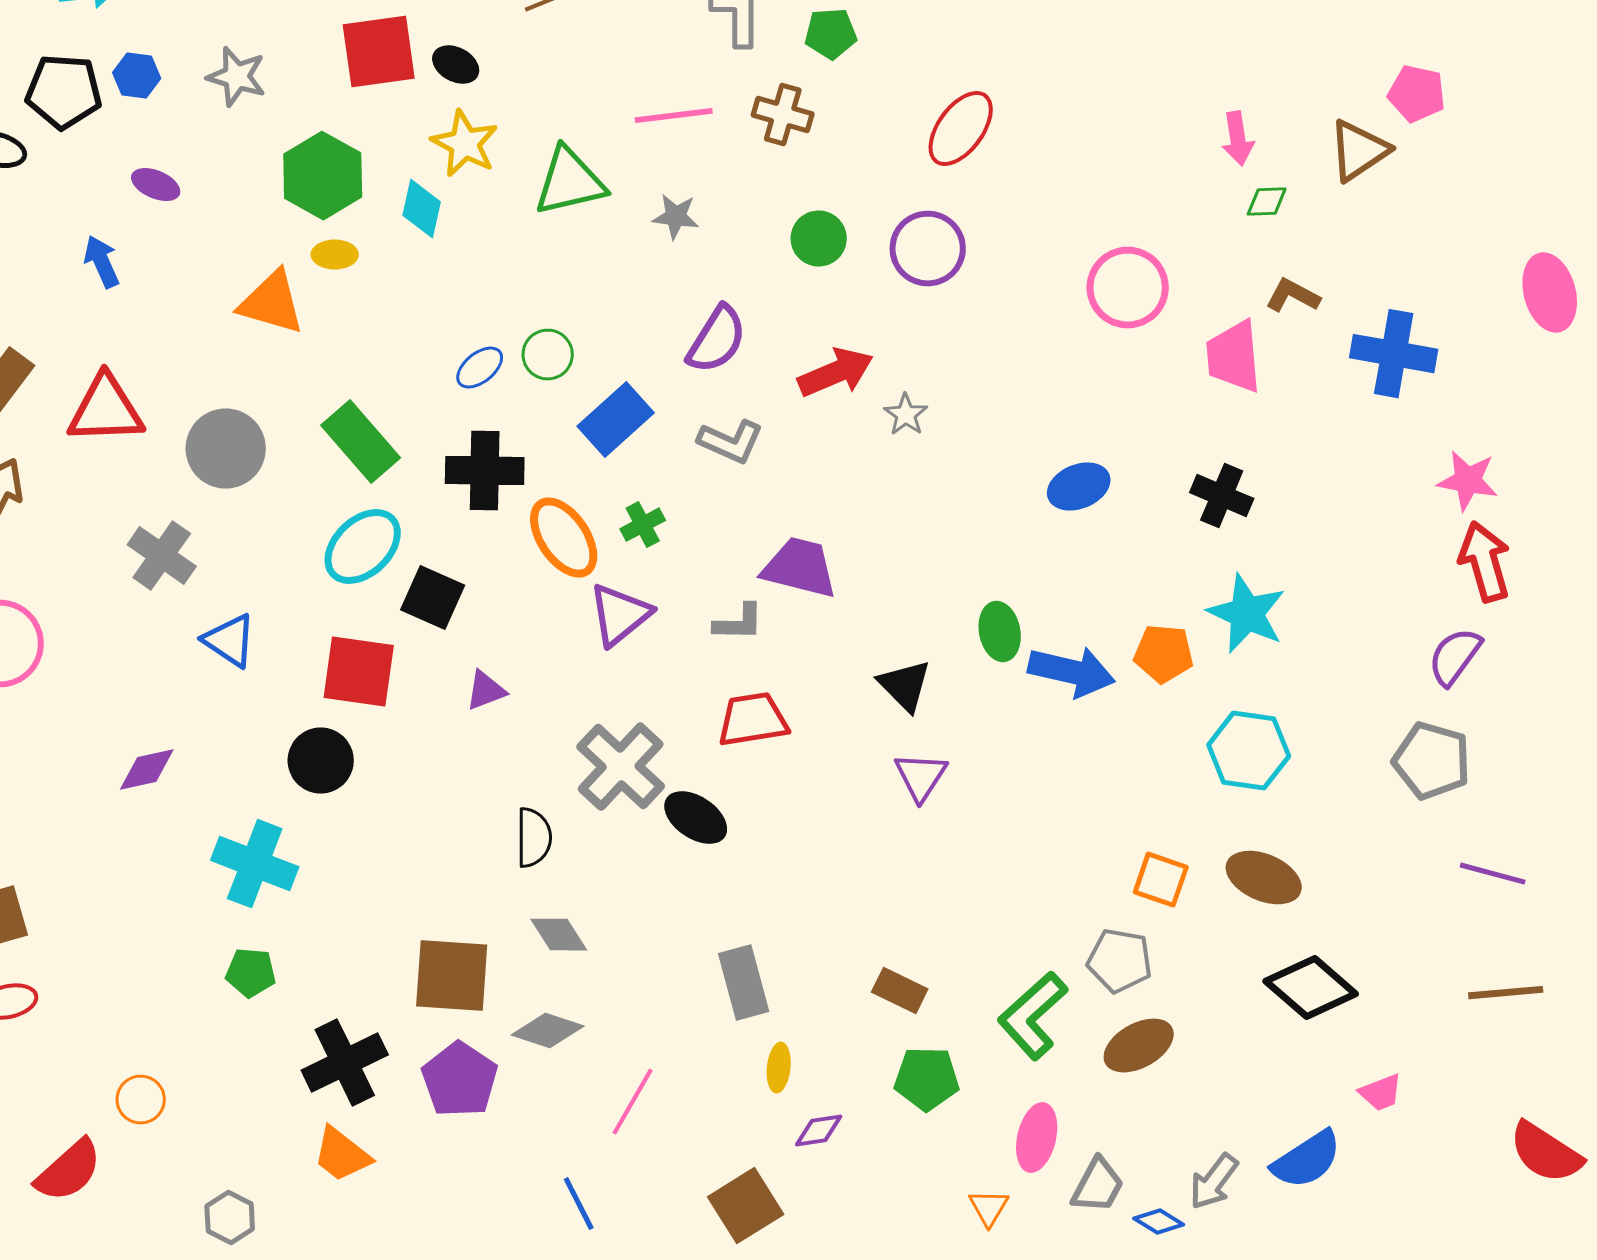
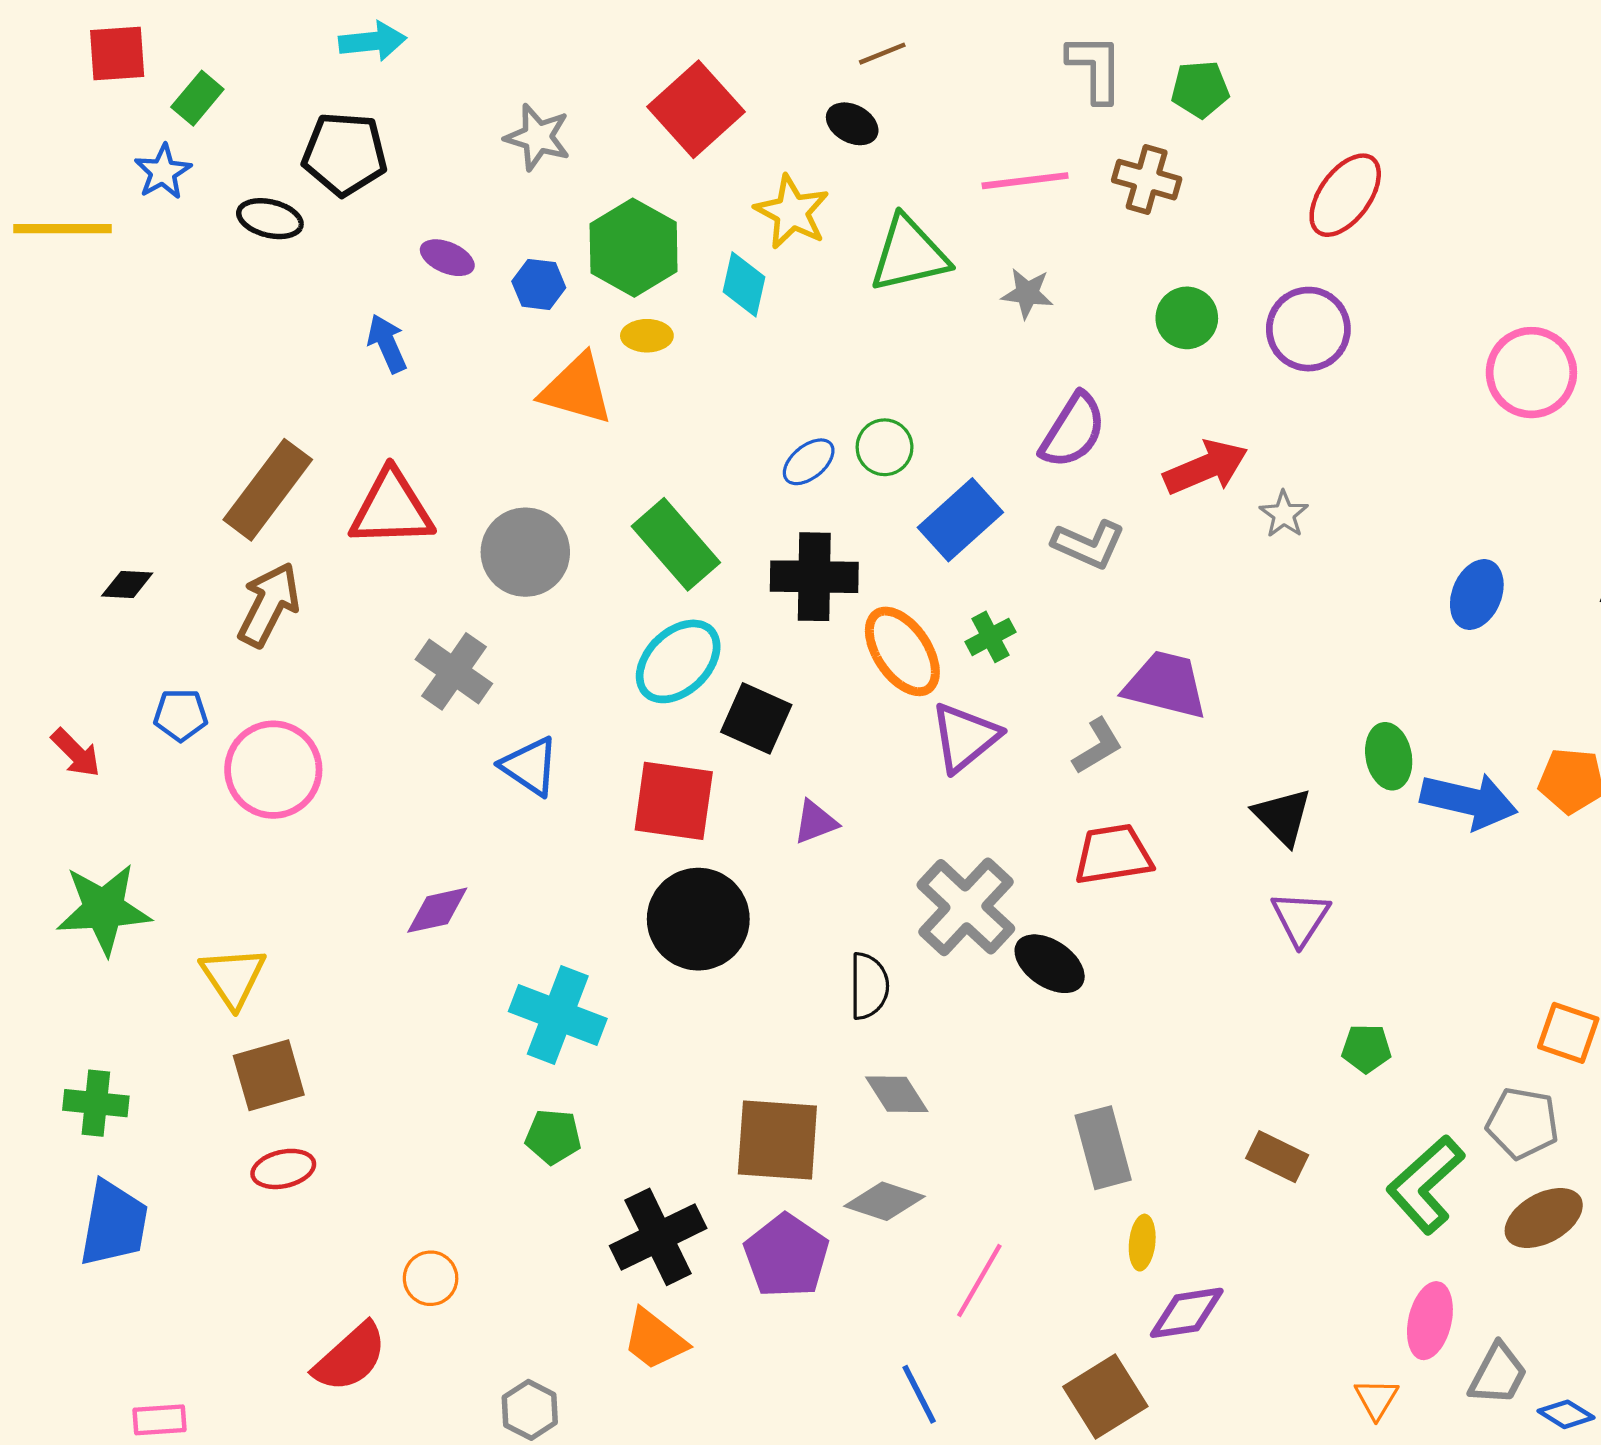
red square: (379, 52) -> (696, 109), turned -34
black ellipse: (456, 65) -> (852, 124), moved
blue hexagon: (137, 76) -> (539, 284), moved
blue ellipse: (1079, 487) -> (1477, 595), turned -46
gray L-shape: (739, 623) -> (1098, 746), turned -32
black circle: (321, 761) -> (698, 919), moved, size x1.4
green pentagon: (927, 1079) -> (1366, 1048), moved, size x0.7
purple diamond: (819, 1131) -> (1187, 1313), size x1.4

